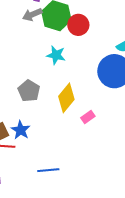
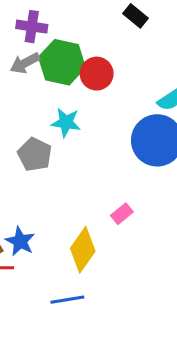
gray pentagon: (29, 91) -> (35, 154), moved
yellow diamond: (66, 98) -> (83, 250), moved

